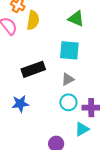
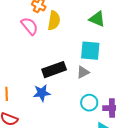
gray triangle: (68, 79) -> (83, 72), moved
blue star: (20, 104) -> (42, 93), moved

